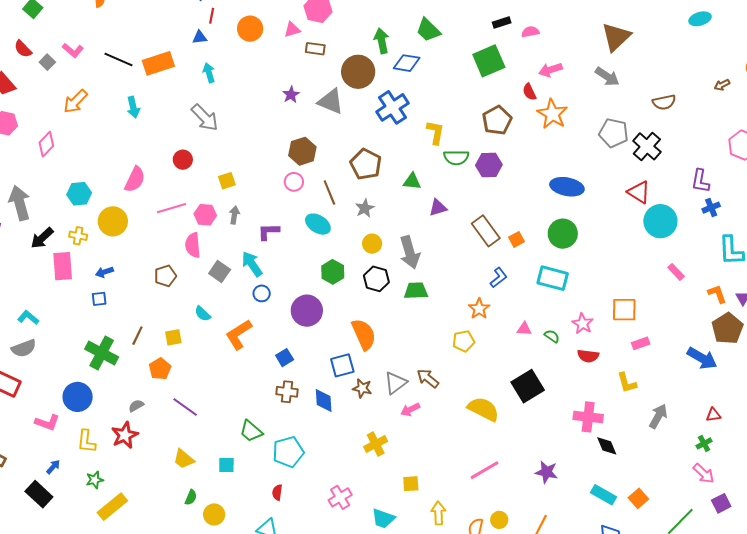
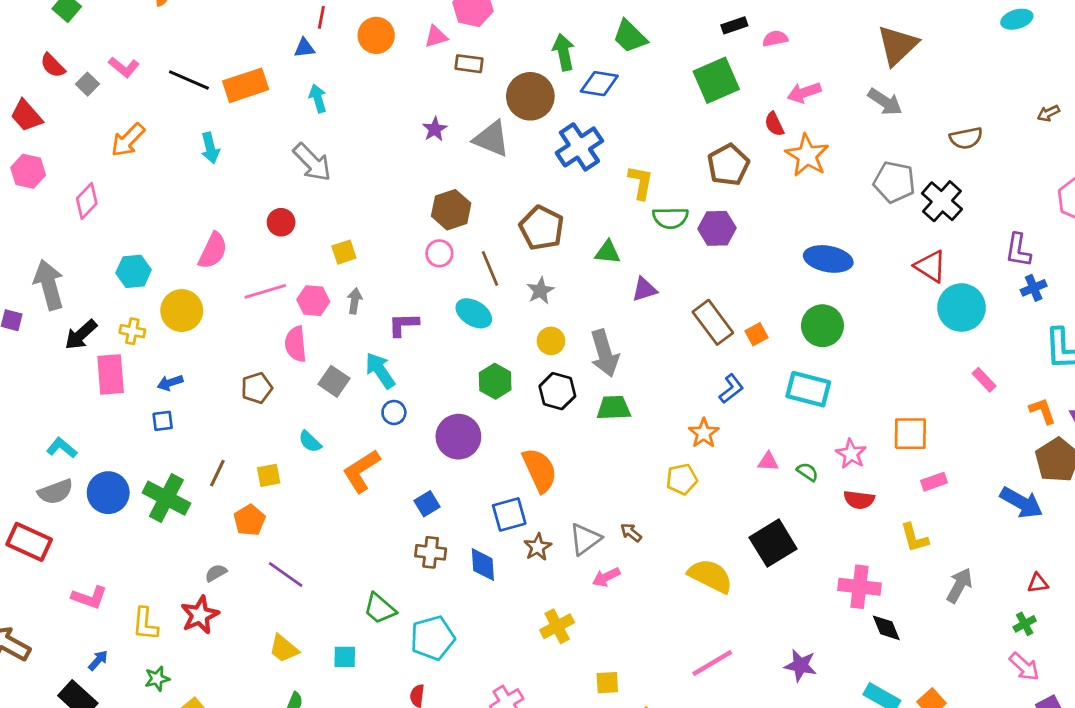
brown arrow: (428, 378) -> (631, 533), size x0.7
brown star: (362, 388) -> (538, 547), turned 30
blue circle: (78, 397) -> (108, 493), moved

